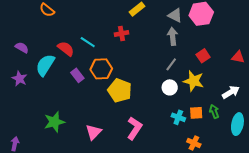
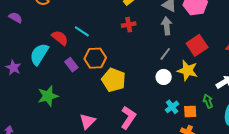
red cross: (122, 33) -> (129, 25), moved
purple semicircle: (22, 48) -> (16, 18), moved
red square: (203, 56) -> (197, 45), size x1.5
orange square: (196, 113) -> (190, 112), moved
cyan cross: (178, 117) -> (172, 107), turned 32
green star: (54, 122) -> (48, 96), moved

